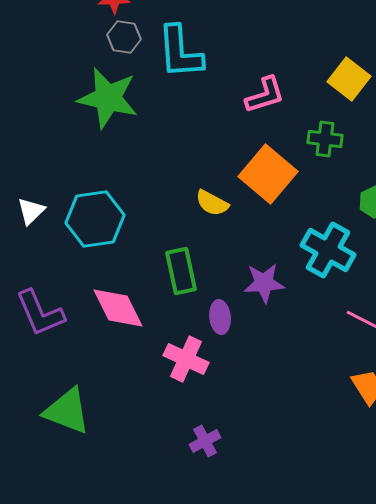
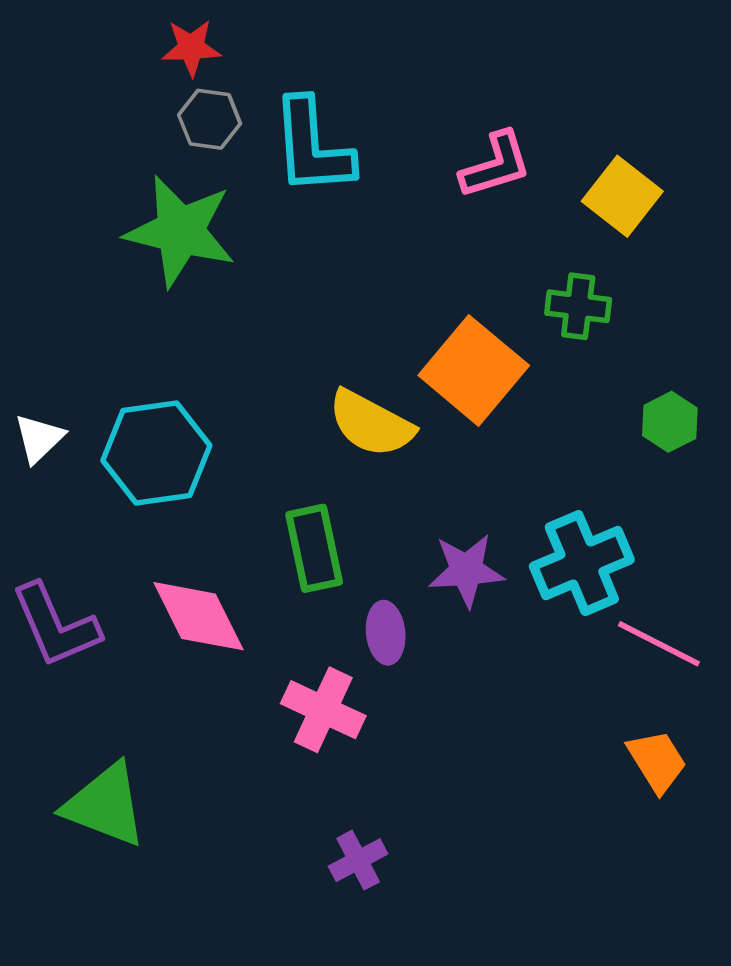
pink L-shape: (265, 95) -> (496, 165), moved
yellow semicircle: (212, 203) -> (371, 424), size x1.4
cyan cross: (328, 250) -> (582, 563), moved, turned 38

